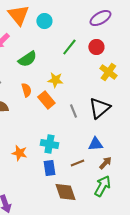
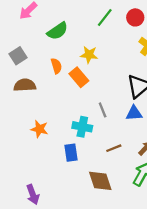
gray line: (73, 111) -> (103, 110), moved
blue triangle: (95, 144) -> (134, 113), moved
orange star: (19, 153) -> (39, 129), moved
blue rectangle: (49, 168) -> (71, 153), moved

